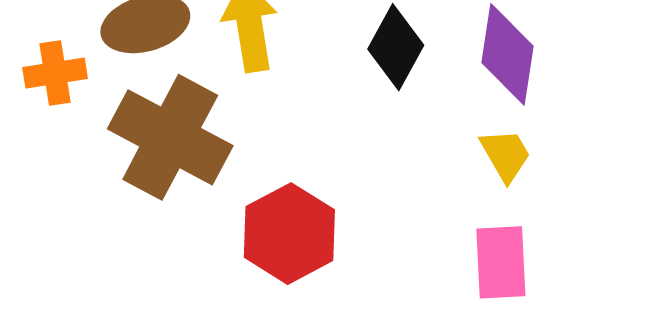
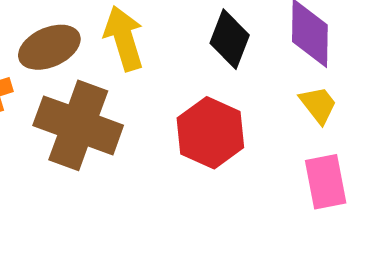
red hexagon: (289, 234) -> (210, 133), moved

